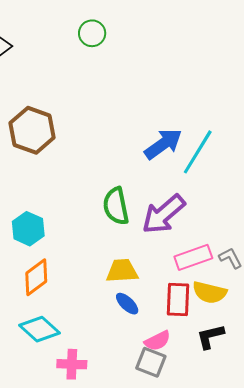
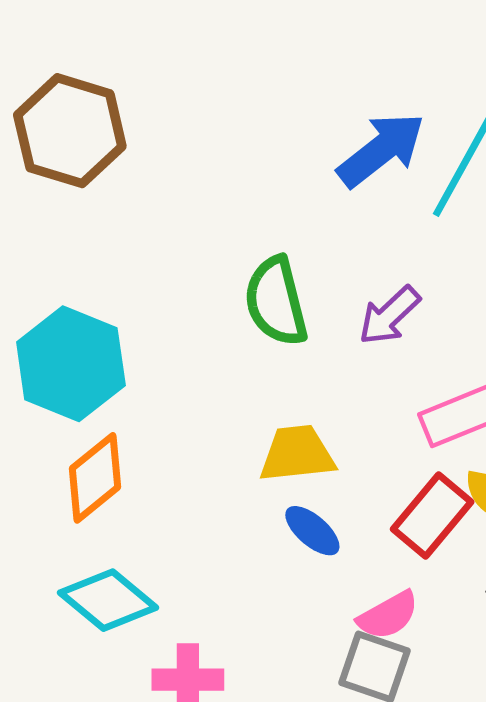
purple arrow: (164, 214) -> (389, 315), size x0.6
cyan hexagon: (28, 229) -> (71, 364), size x1.4
red rectangle: (178, 299) -> (432, 515), turned 40

